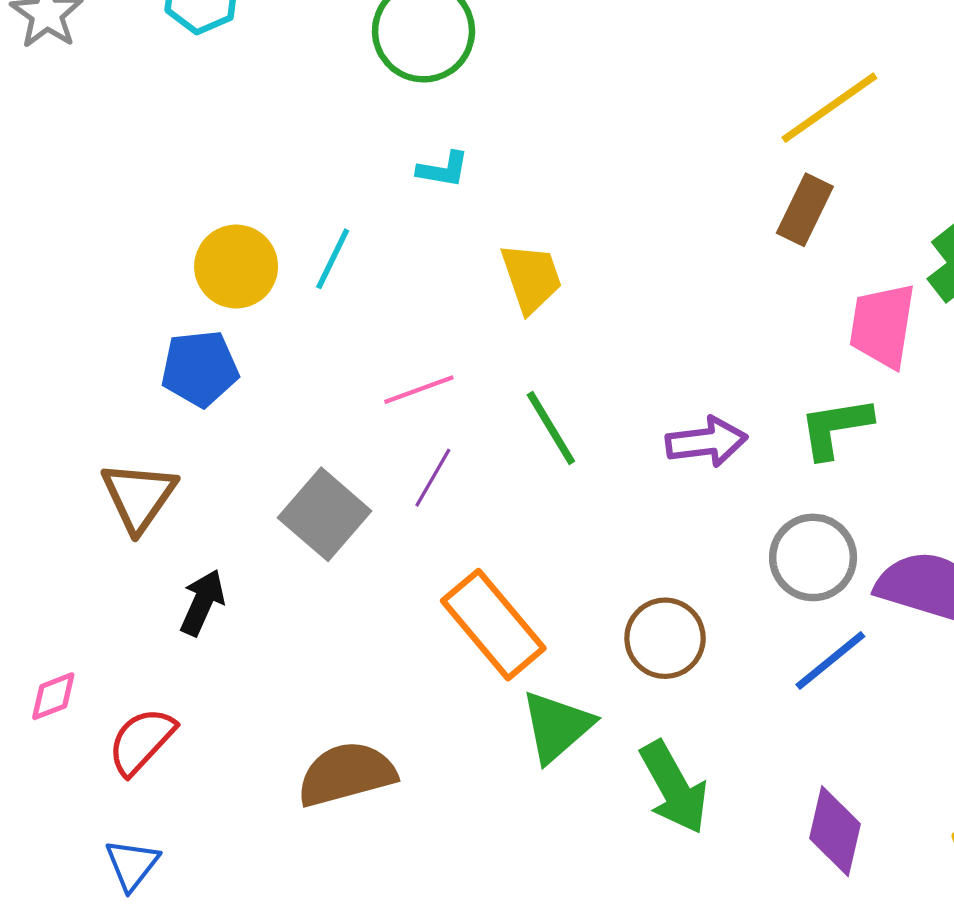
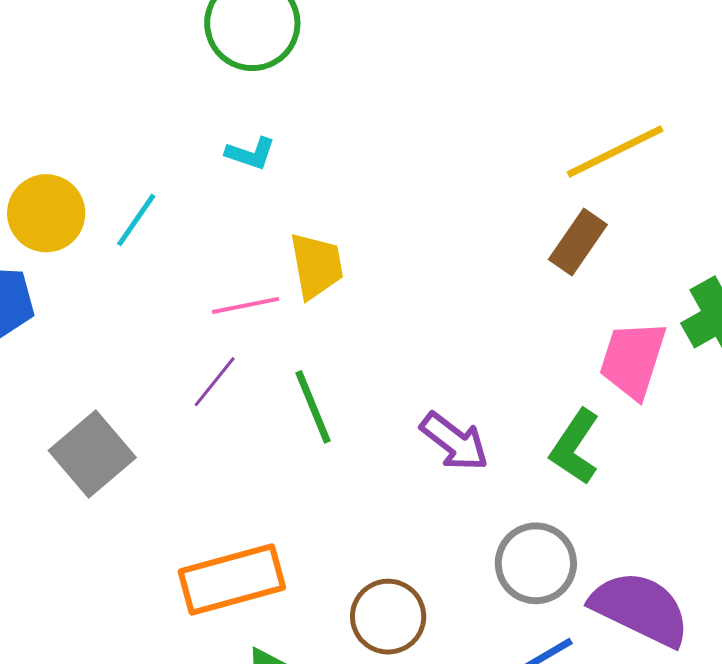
pink line: (419, 390) -> (246, 305), moved
green L-shape: (835, 428) -> (575, 447), turned -56
purple arrow: (707, 442) -> (454, 442), turned 36
purple line: (433, 478) -> (215, 382), moved
orange rectangle: (493, 625) -> (232, 580), turned -74

